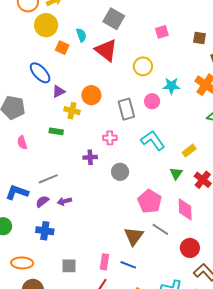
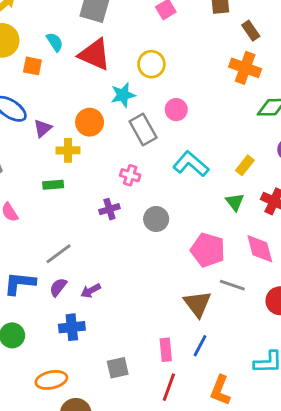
cyan star: (171, 86) -> (123, 95), moved
pink cross: (110, 138) -> (130, 175), turned 32
purple arrow: (64, 201) -> (91, 291), moved
blue line: (128, 265) -> (200, 346), turned -70

